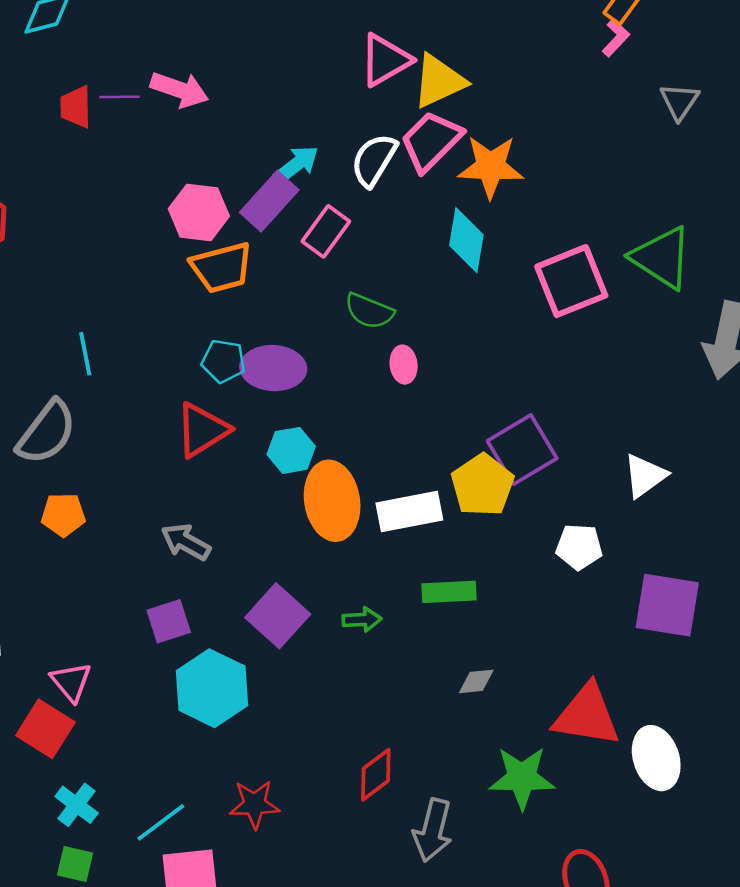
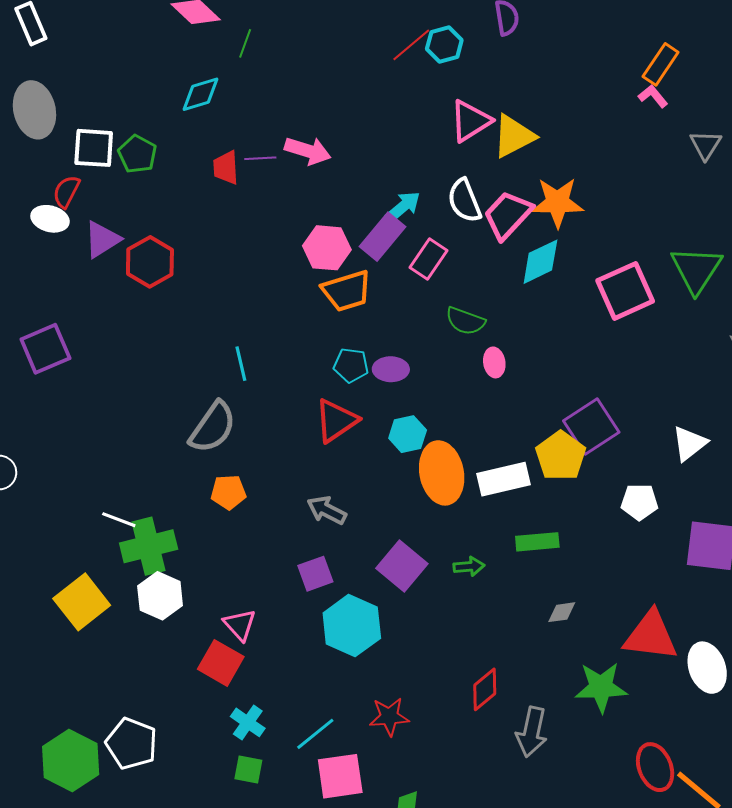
pink L-shape: (616, 38) -> (653, 96), turned -80
pink trapezoid: (431, 141) -> (508, 215), moved
white semicircle: (374, 160) -> (464, 201), turned -51
cyan diamond: (466, 240) -> (540, 262), turned 57
green triangle: (662, 258) -> (696, 270), turned 32
purple ellipse: (273, 368) -> (391, 369), size x0.7

